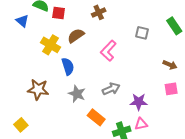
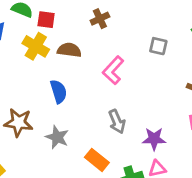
brown semicircle: (76, 36) -> (69, 50), turned 42
yellow cross: (51, 45) -> (36, 46), moved
gray arrow: (111, 89) -> (117, 122), turned 90
gray star: (77, 94) -> (57, 137), moved

